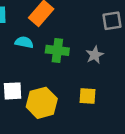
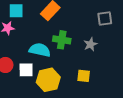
cyan semicircle: (24, 42) -> (40, 50), moved, size x1.5

